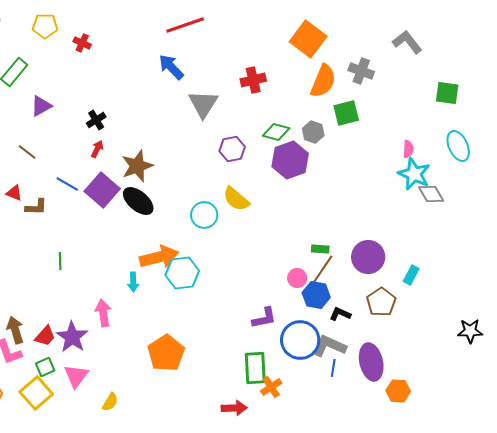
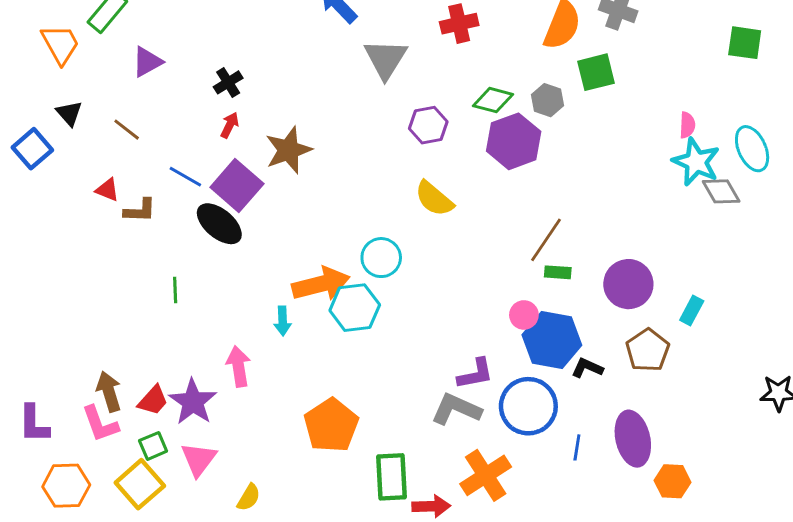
cyan ellipse: (458, 146) -> (752, 149), moved
black ellipse: (138, 201) -> (219, 224), moved
cyan circle: (204, 215) -> (381, 258), moved
brown line: (322, 270) -> (546, 240), moved
blue hexagon: (316, 295) -> (552, 340), size x1.4
gray L-shape: (329, 346) -> (456, 409), moved
green rectangle: (255, 368) -> (391, 477), moved
orange cross: (271, 387) -> (486, 475), size x1.6

